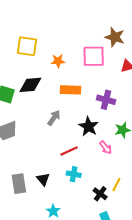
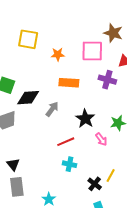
black diamond: (30, 85) -> (28, 98), moved
purple cross: (106, 100) -> (107, 80), moved
black triangle: (43, 179) -> (13, 164), moved
gray rectangle: (19, 184) -> (17, 187), moved

